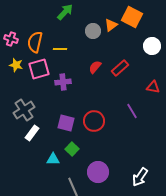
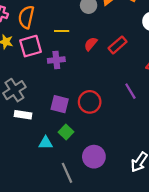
yellow line: (60, 49) -> (62, 31), moved
white rectangle: (32, 133) -> (23, 115), turned 63

